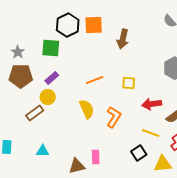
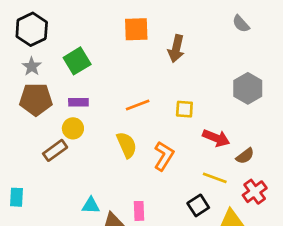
black hexagon: (68, 25) -> (32, 29), moved
green square: (51, 48) -> (77, 61), turned -36
purple rectangle: (52, 78) -> (78, 102), turned 40
red arrow: (152, 104) -> (216, 138), turned -150
cyan triangle: (43, 151) -> (91, 205), moved

